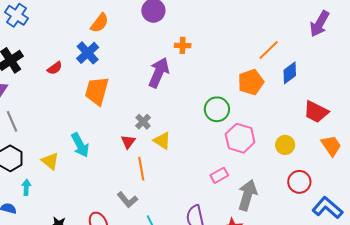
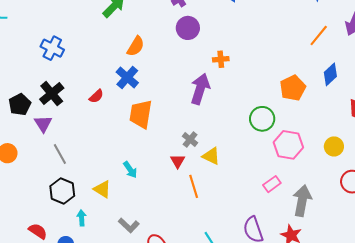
orange line: (269, 50) -> (319, 36), moved
cyan arrow: (80, 145) -> (130, 170), size x0.7
gray L-shape: (127, 200) -> (129, 225), moved

